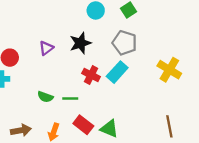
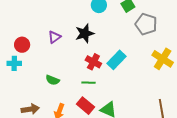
gray pentagon: (125, 43) -> (146, 24), moved
green line: (70, 98) -> (88, 83), moved

